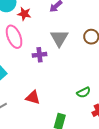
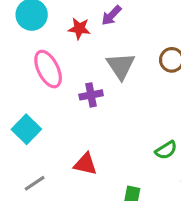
red star: (24, 14) -> (79, 29), moved

